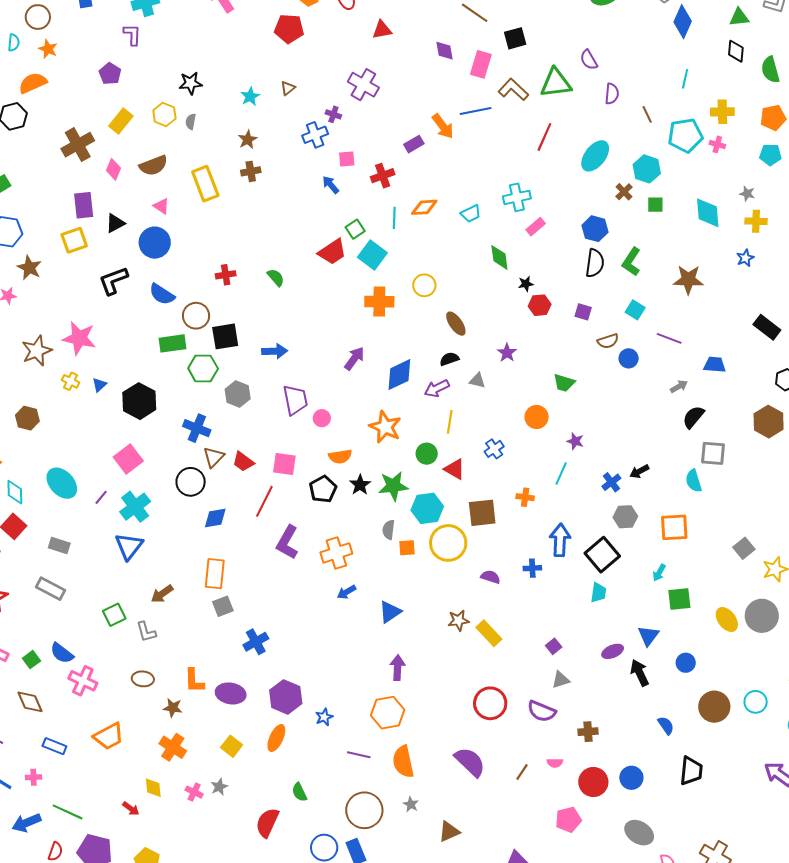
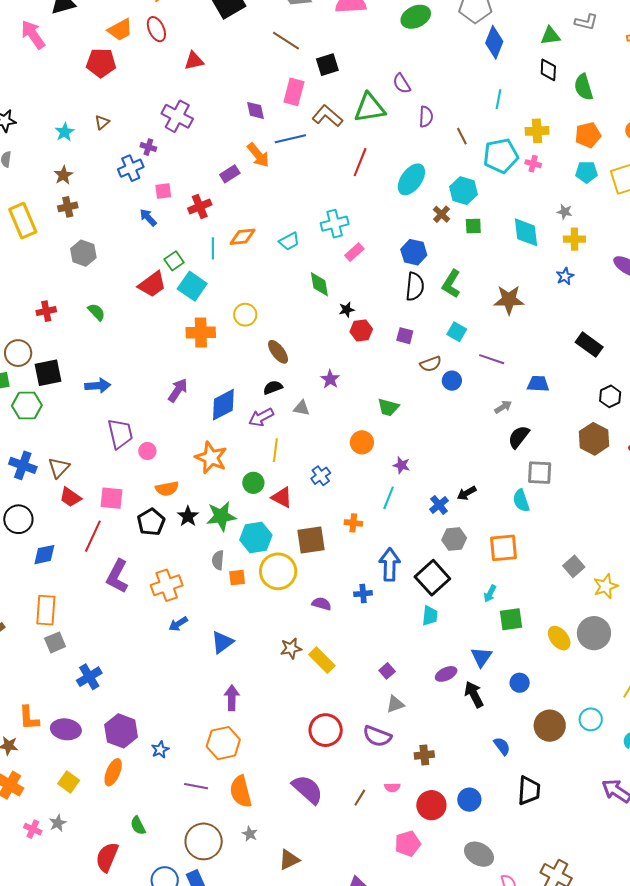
purple diamond: (444, 51) -> (255, 110), moved
gray hexagon: (238, 394) -> (83, 253), moved
brown triangle: (214, 457) -> (59, 468), moved

